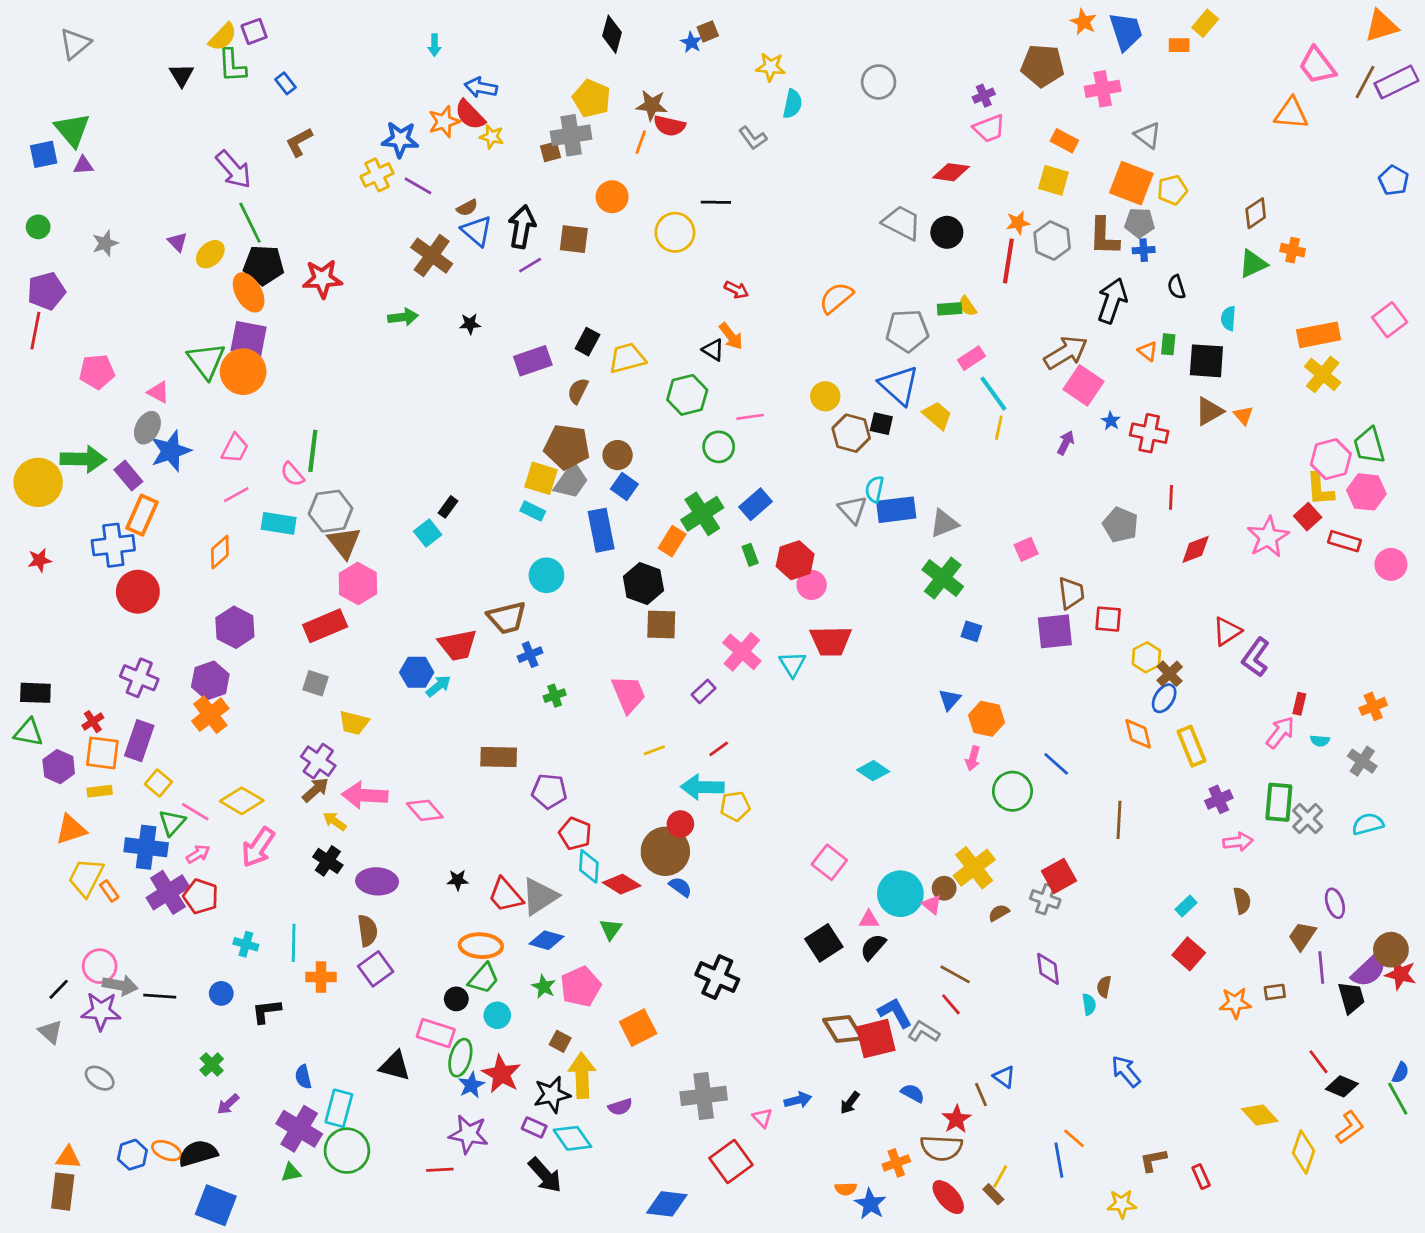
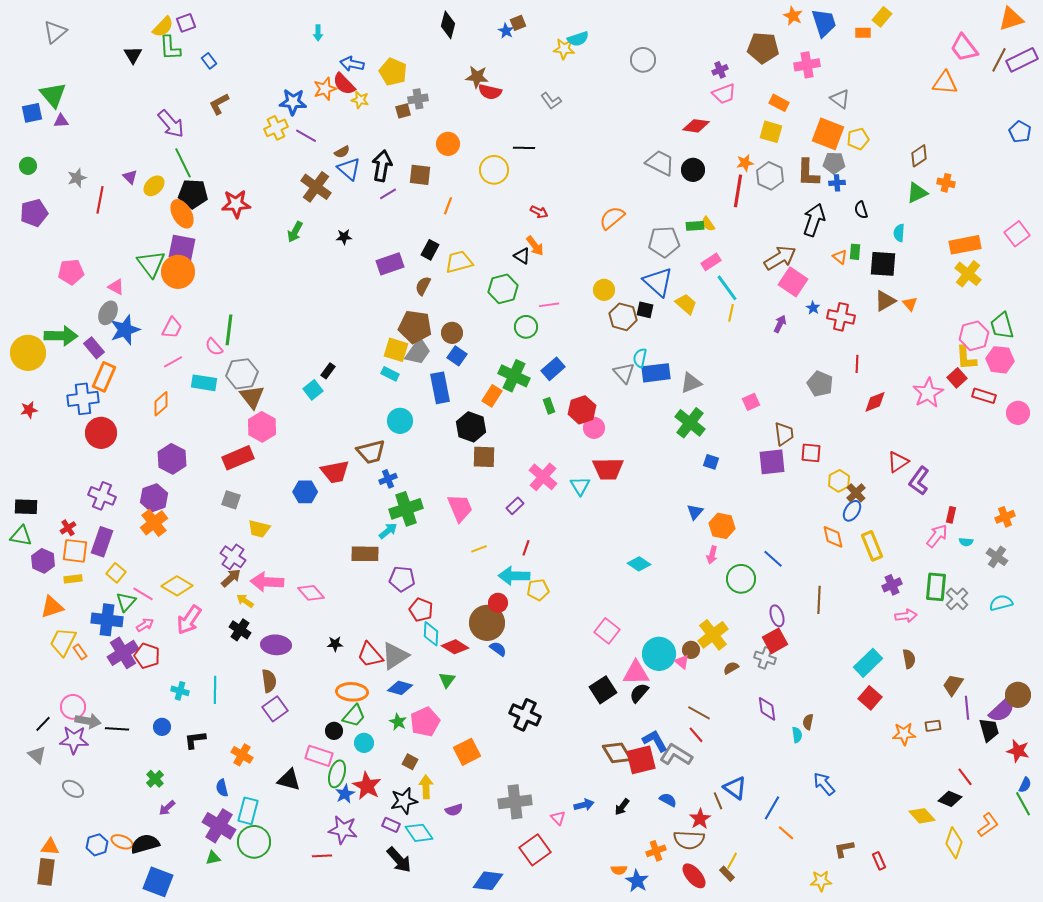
yellow pentagon: (592, 98) -> (393, 72), moved
cyan semicircle: (792, 104) -> (578, 39), moved, turned 60
gray cross: (571, 135) -> (418, 99), size x0.7
orange line: (641, 142) -> (448, 206), moved
green arrow: (403, 317) -> (295, 232), turned 125
red line: (35, 331) -> (100, 200), moved
green cross: (702, 514) -> (514, 376), turned -32
cyan arrow: (439, 686) -> (388, 531), moved
green cross: (555, 696) -> (406, 509), size x2.0
red line: (719, 749) -> (526, 548), turned -35
purple ellipse: (1335, 903) -> (777, 616), moved
cyan rectangle: (1186, 906) -> (868, 663), size x1.8
pink triangle: (869, 920) -> (636, 673), size x1.8
red star: (1401, 974) -> (1018, 751), moved
orange cross: (321, 977) -> (242, 755), moved, turned 30
gray L-shape: (924, 1032) -> (676, 755), size x1.4
yellow arrow: (582, 1075) -> (426, 787), size x0.7
blue triangle: (1004, 1077) -> (735, 788), size x1.4
black diamond: (1342, 1086) -> (950, 799), moved
blue line: (1059, 1160) -> (772, 808), moved, turned 40

